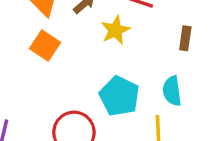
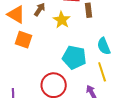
brown rectangle: (185, 38) -> (88, 10), moved

